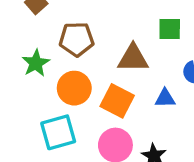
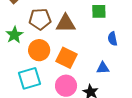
brown triangle: (133, 58) -> (66, 23), moved
blue triangle: (165, 98) -> (103, 68), moved

